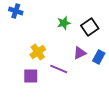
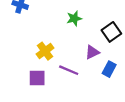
black square: (90, 27) -> (111, 32), moved
blue rectangle: (99, 57) -> (109, 69), moved

